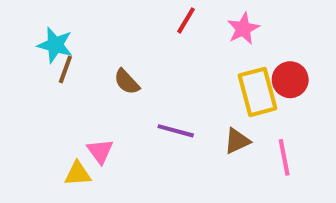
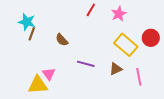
red circle: (290, 80) -> (151, 38), moved
yellow rectangle: (257, 92) -> (126, 45), turned -35
yellow triangle: (78, 174) -> (38, 85), size x1.5

